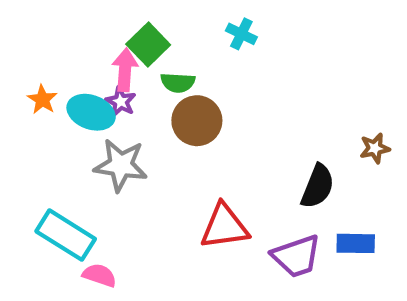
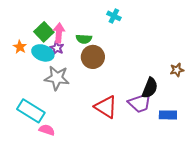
green square: (148, 44) -> (44, 32), moved
red triangle: (224, 227) -> (106, 107), turned 40
purple trapezoid: (296, 256) -> (140, 103), moved

